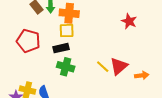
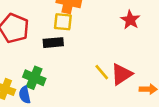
red star: (129, 21) -> (130, 20), moved
green cross: (66, 67) -> (34, 78), moved

